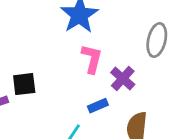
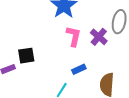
purple cross: (123, 78) -> (99, 37), moved

